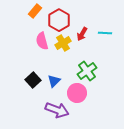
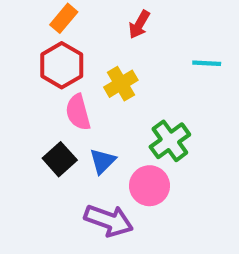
red hexagon: (59, 20) -> (62, 65), moved
red arrow: (82, 34) -> (139, 24), moved
pink semicircle: (42, 41) -> (78, 112), moved

